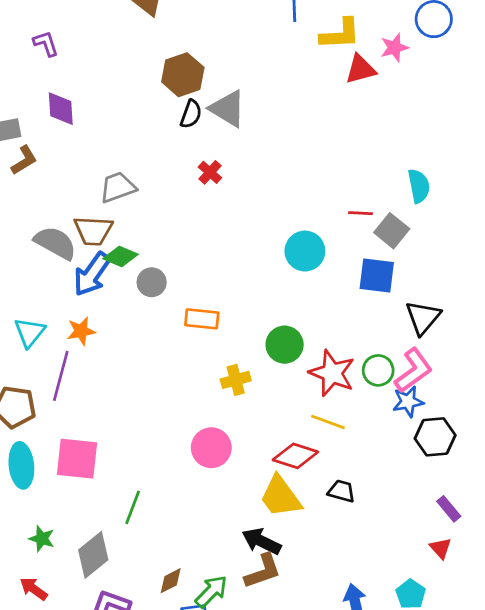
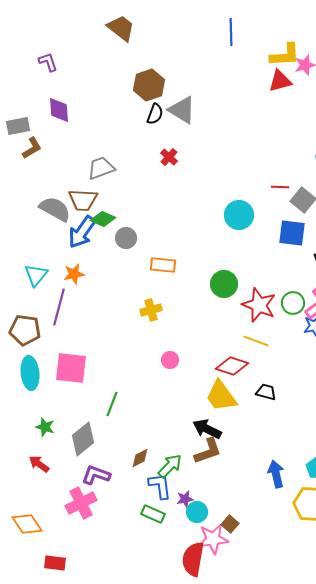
yellow L-shape: (340, 34) -> (285, 55), moved
yellow cross: (236, 380) -> (151, 310), moved
pink circle: (211, 448) -> (170, 360), size x0.6

